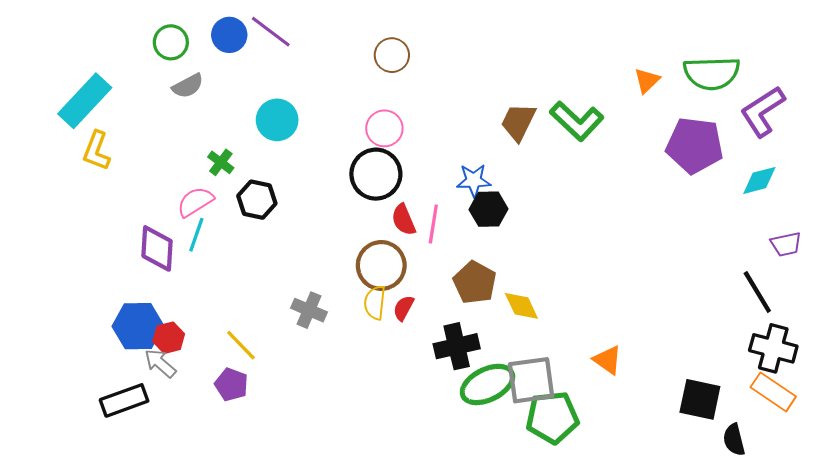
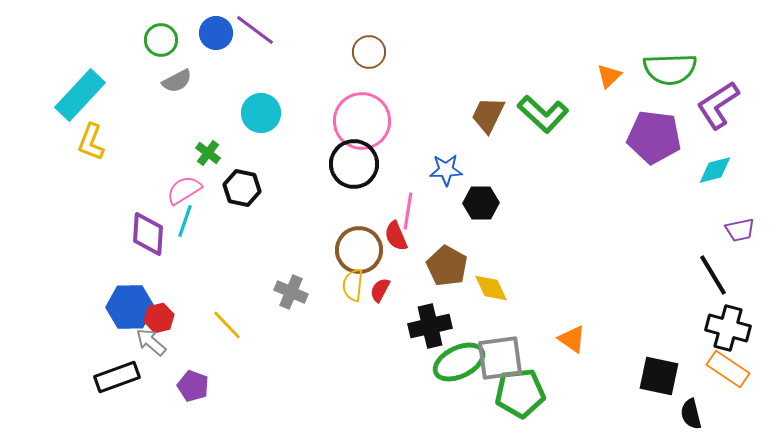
pink circle: (384, 128) -> (362, 121), size x1.6
black hexagon: (489, 209) -> (481, 203), moved
red semicircle: (404, 220) -> (396, 236), moved
purple pentagon: (231, 384) -> (193, 386), moved

